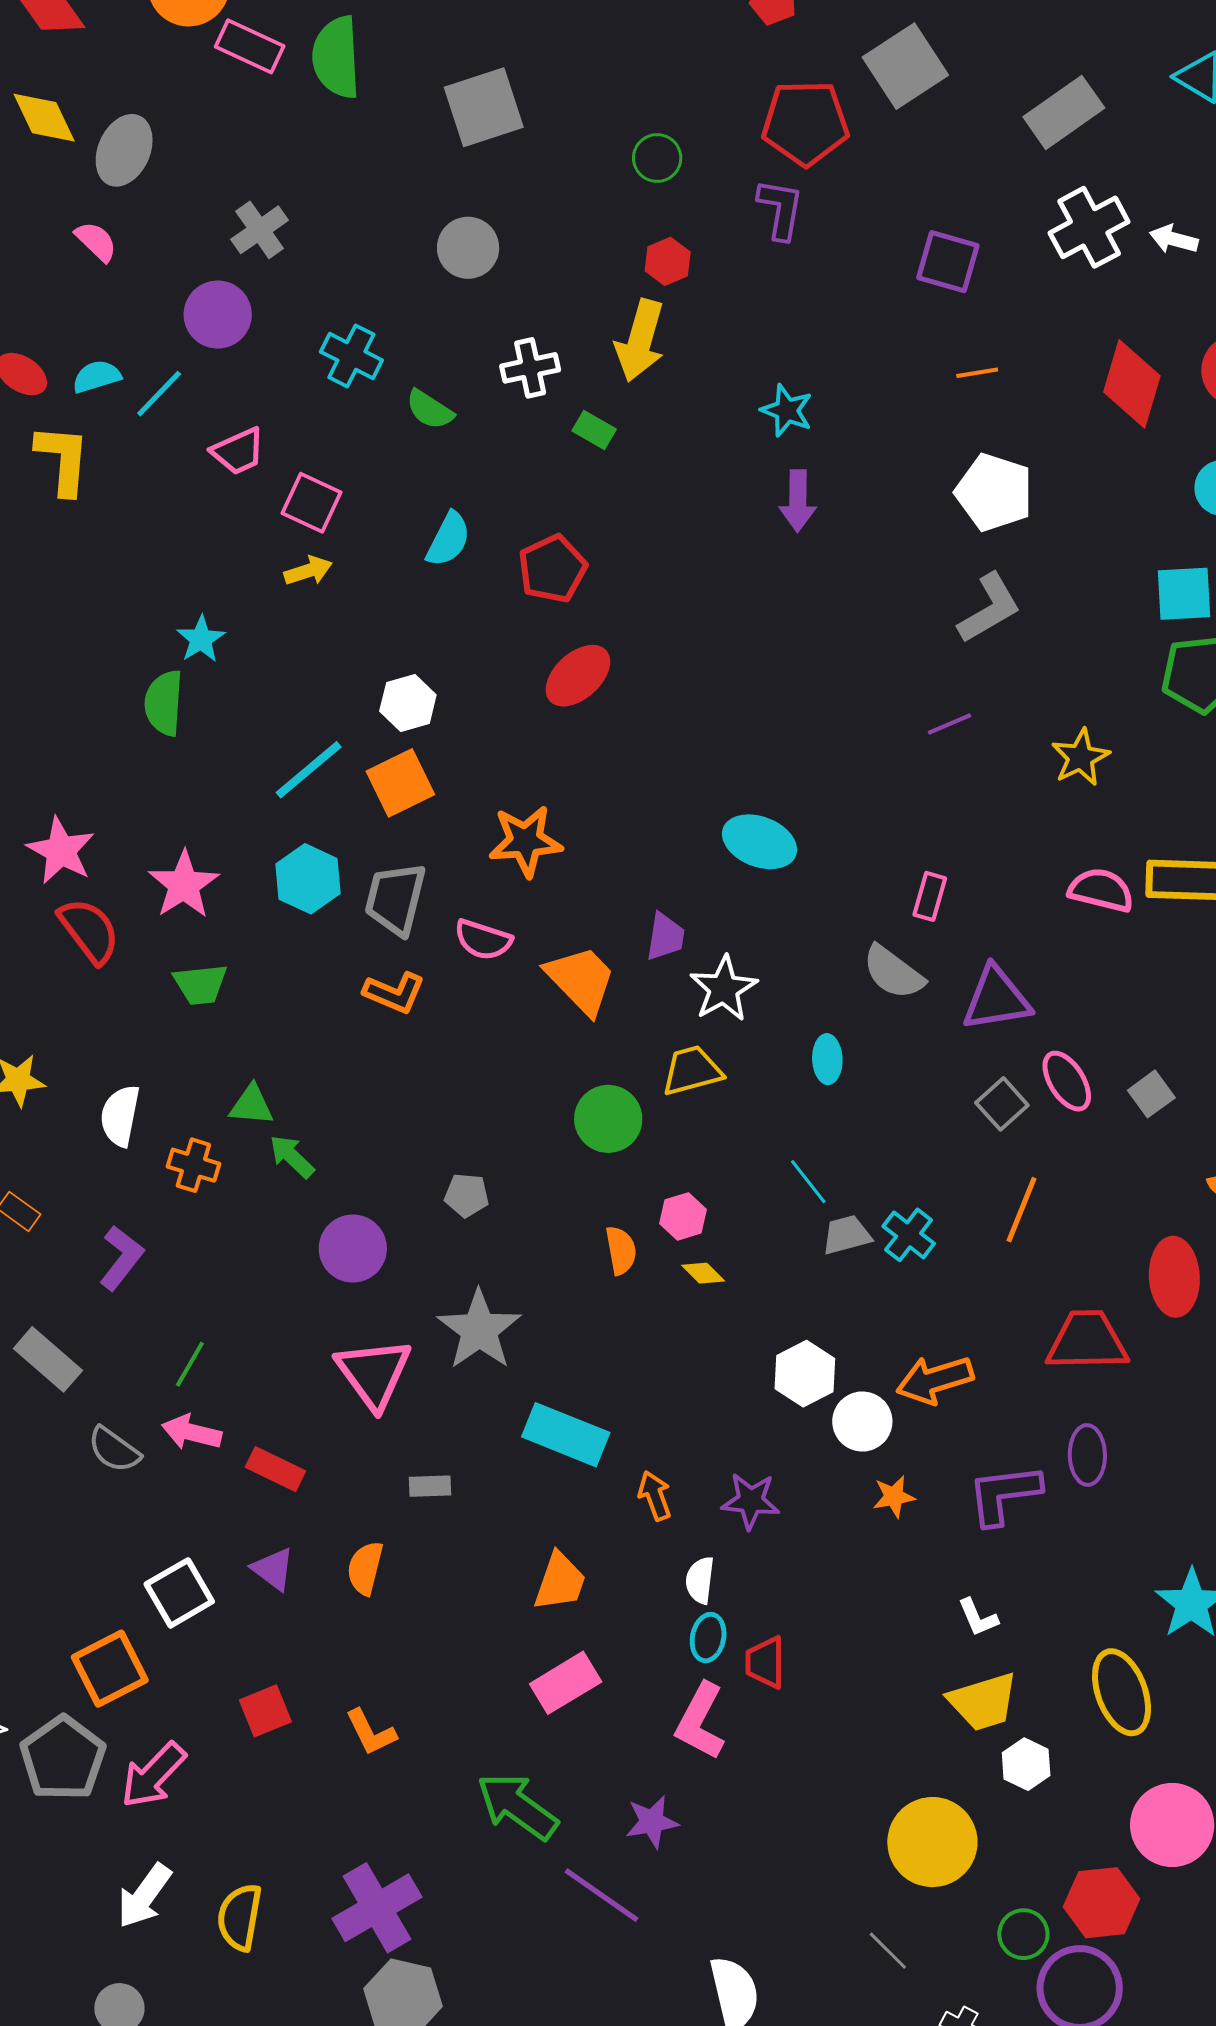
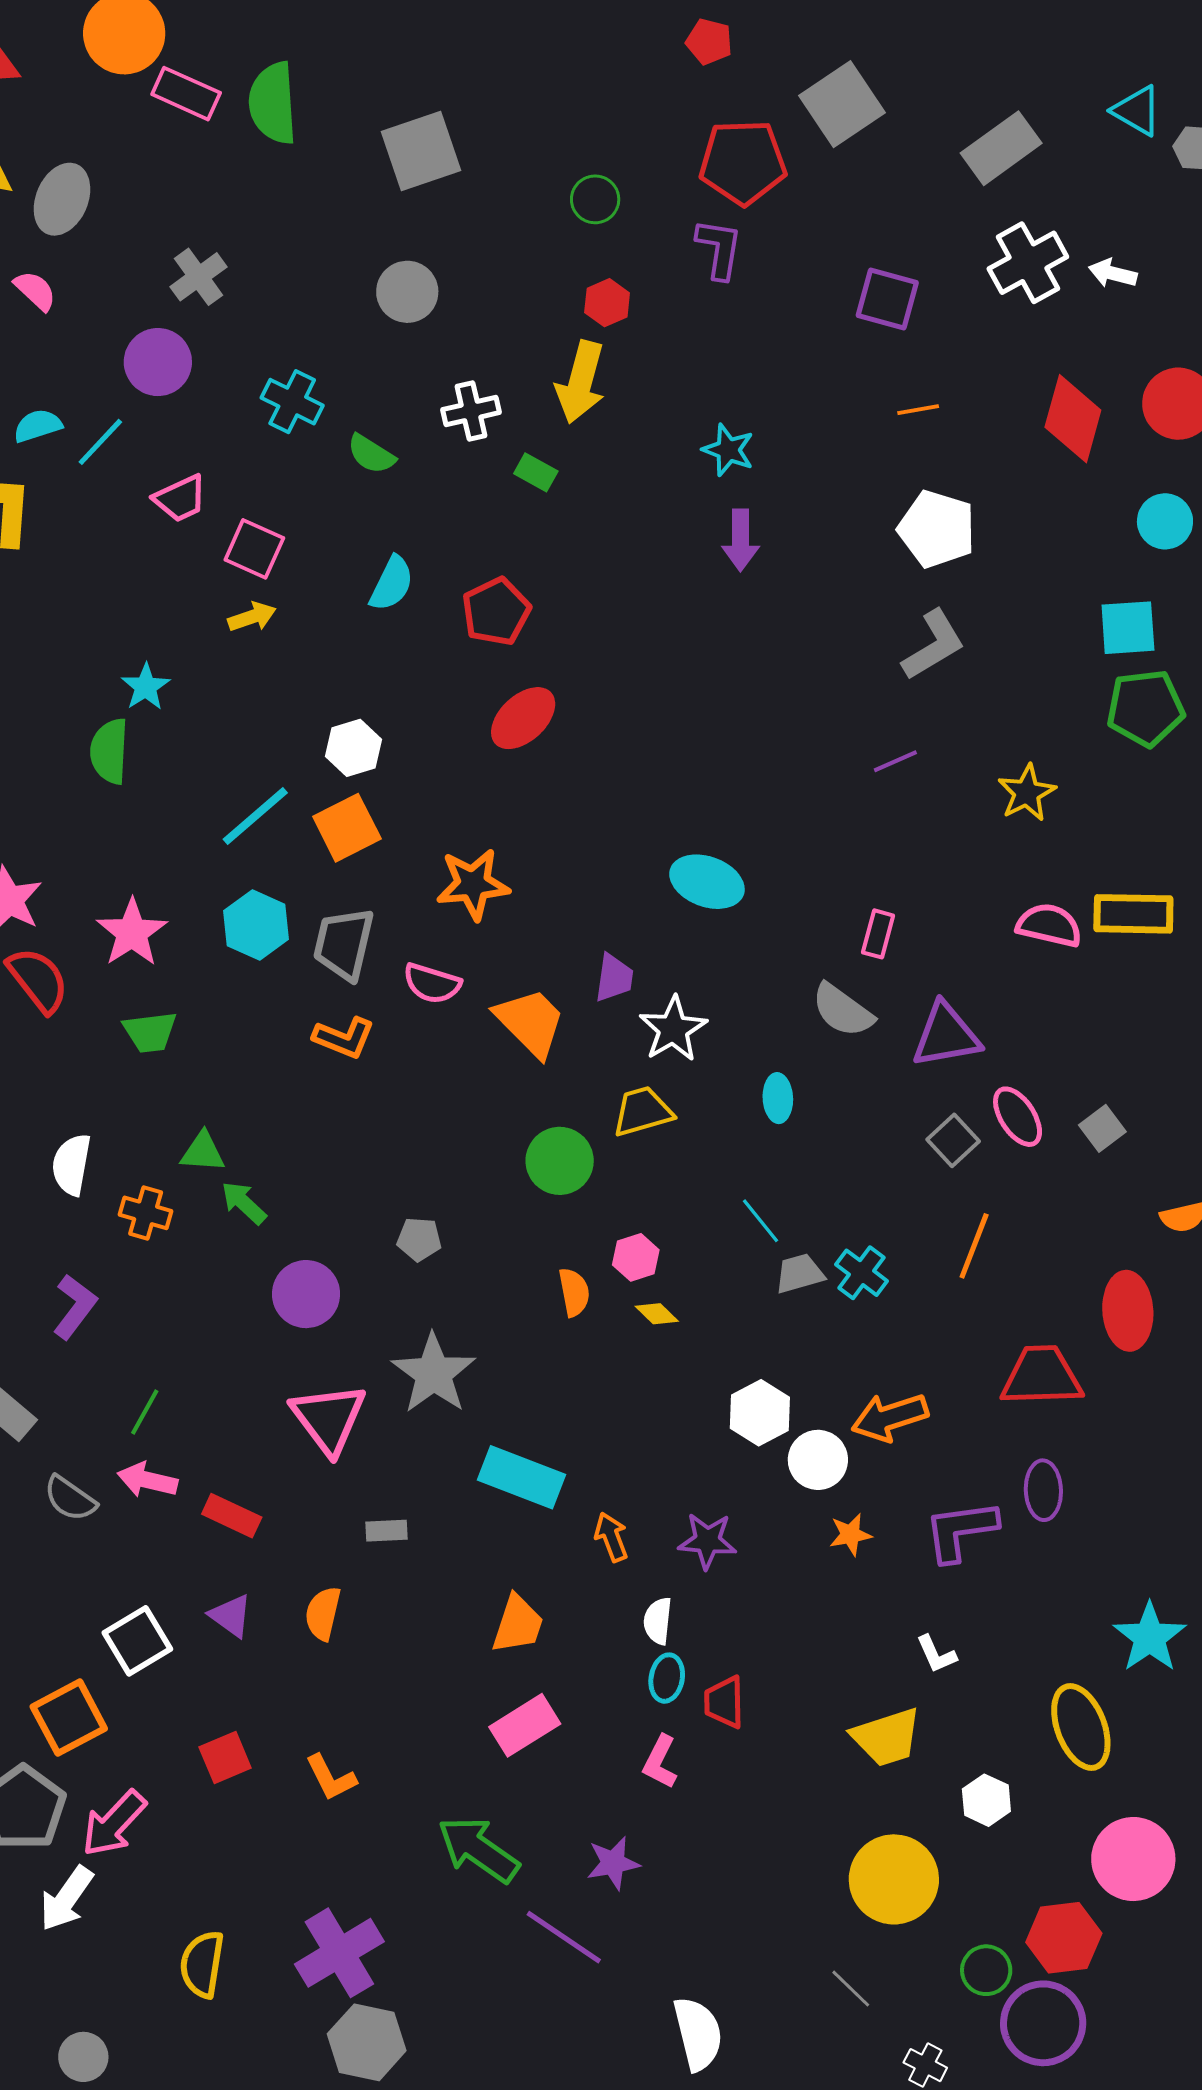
yellow trapezoid: (983, 1702) -> (887, 1737), moved
pink L-shape: (700, 1721) -> (660, 1762), size x0.7
white arrow: (144, 1896) -> (66, 1899), moved

